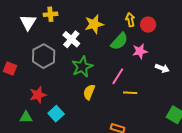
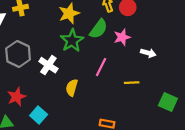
white cross: (71, 39) -> (48, 65), moved
green star: (82, 67) -> (72, 41), moved
yellow line: (130, 93) -> (132, 83), moved

